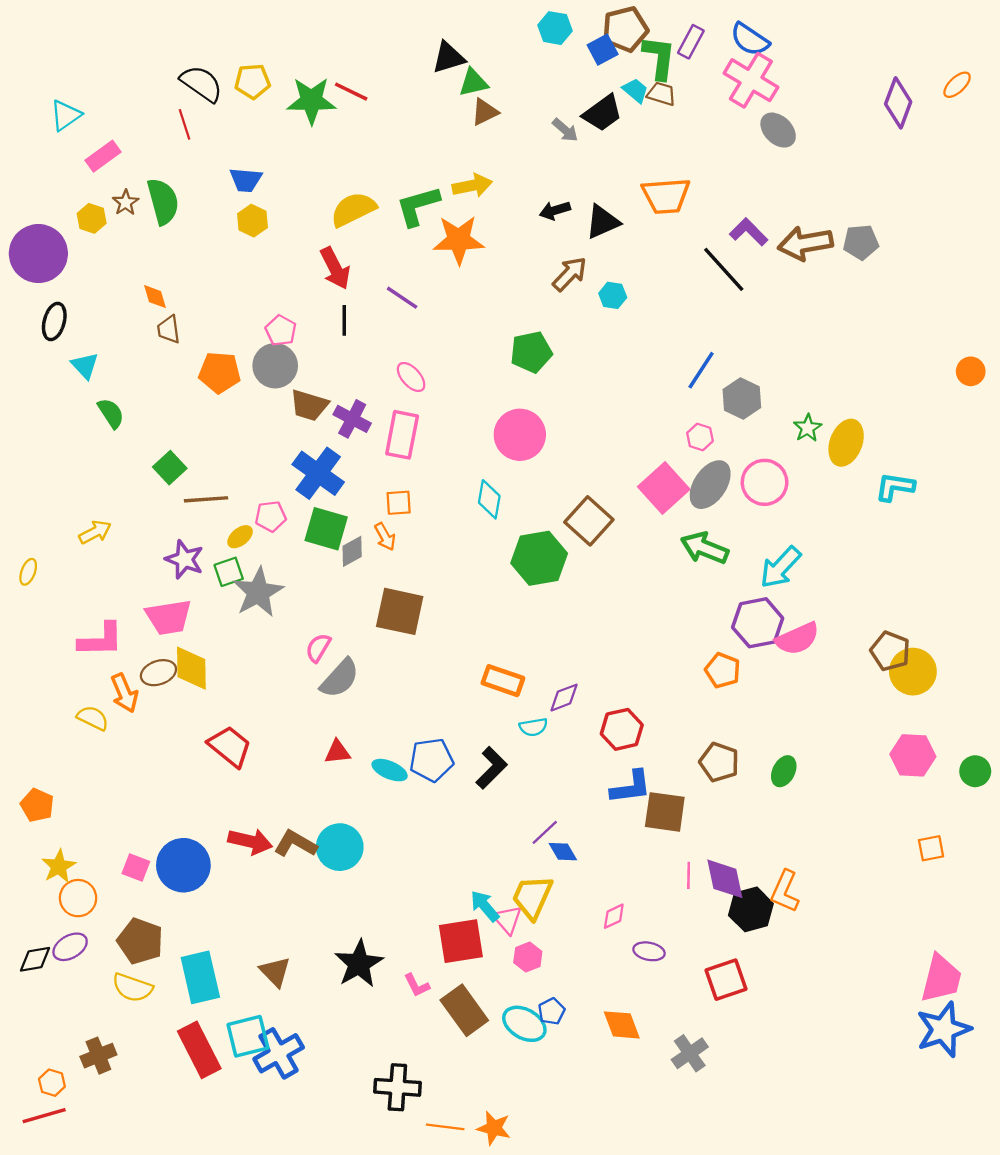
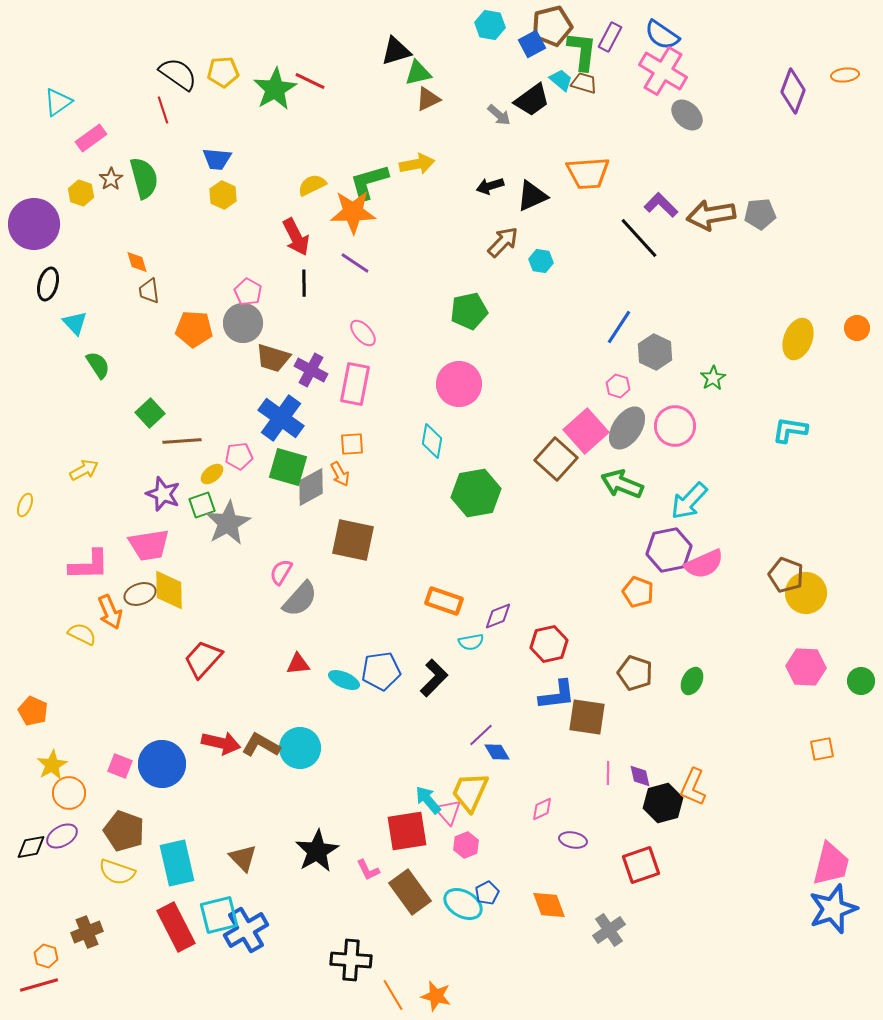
orange ellipse: (957, 85) -> (845, 75), turned 36
green star: (311, 101) -> (275, 89), turned -30
yellow semicircle: (353, 209) -> (312, 185), size x0.7
orange star: (459, 240) -> (353, 212), moved
yellow ellipse: (846, 443) -> (798, 339), moved
brown square: (589, 521) -> (556, 459), moved
gray diamond: (352, 551) -> (311, 487), size x1.4
red trapezoid: (230, 746) -> (203, 659), turned -87
purple diamond: (725, 879) -> (640, 776), size x0.6
orange line: (445, 1127) -> (393, 995), turned 52

